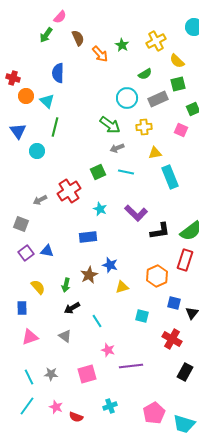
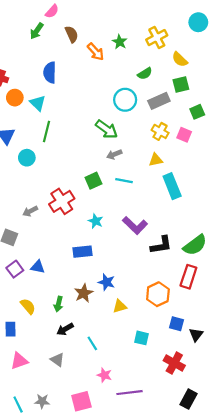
yellow cross: (144, 127) -> (160, 131), moved, turned 35

